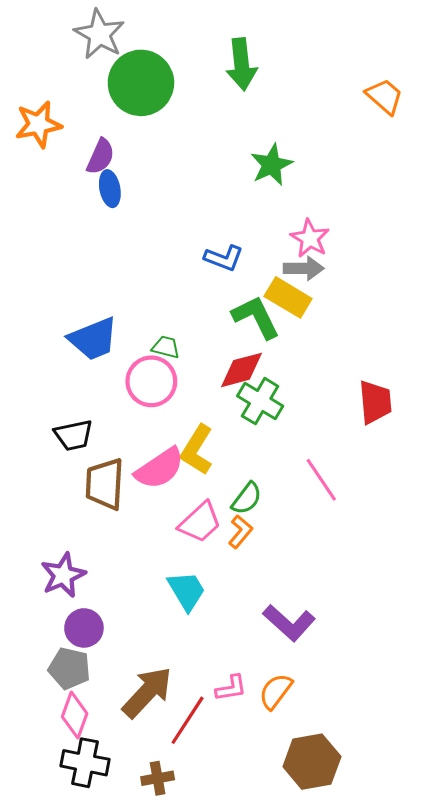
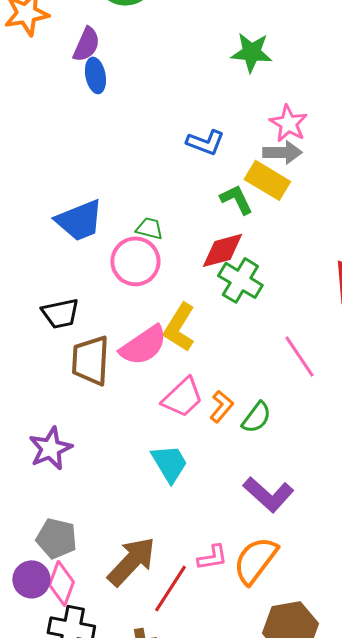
green star: (272, 165) -> (251, 52), turned 30
green L-shape: (256, 317) -> (236, 199), size x0.7
green semicircle: (247, 498) -> (256, 417), moved
purple circle: (84, 628) -> (31, 579), moved
orange semicircle: (276, 691) -> (255, 560), size x1.4

